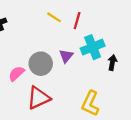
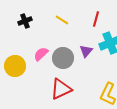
yellow line: (54, 17) -> (62, 20), moved
pink semicircle: (16, 74) -> (41, 54), moved

